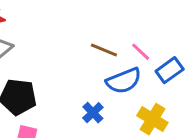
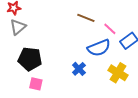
brown line: (104, 50) -> (86, 18), moved

